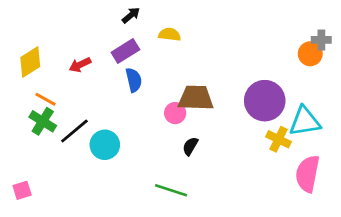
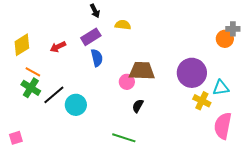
black arrow: (131, 15) -> (95, 11), turned 104
cyan triangle: (305, 121) -> (221, 88), size x0.7

